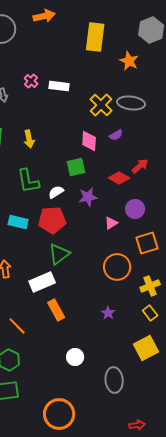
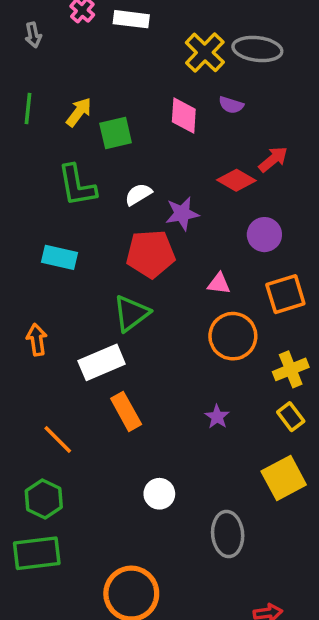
purple semicircle: (116, 135) -> (231, 105), turned 48
yellow arrow: (29, 139) -> (79, 112), turned -132
green square: (76, 167) -> (116, 133), moved
white semicircle: (56, 192) -> (138, 194), moved
red pentagon: (52, 220) -> (151, 254), moved
pink triangle: (111, 223) -> (219, 284), moved, turned 40

